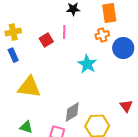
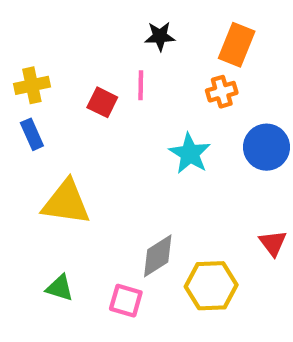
orange rectangle: (109, 13) -> (237, 45), turned 30
red square: (46, 40) -> (102, 102), turned -32
blue circle: (123, 48) -> (267, 147), moved

